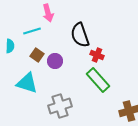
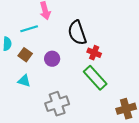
brown square: (37, 55) -> (25, 55), moved
cyan triangle: (27, 83) -> (24, 81), size x0.6

